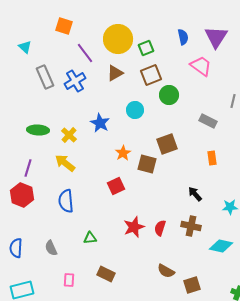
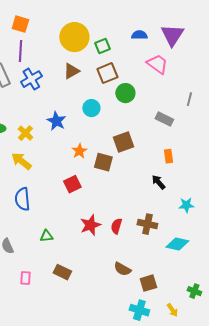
blue semicircle: (183, 37) -> (139, 35), turned -77
purple line: (85, 53) -> (20, 51), moved, turned 40
black arrow: (195, 194) -> (158, 182), moved

